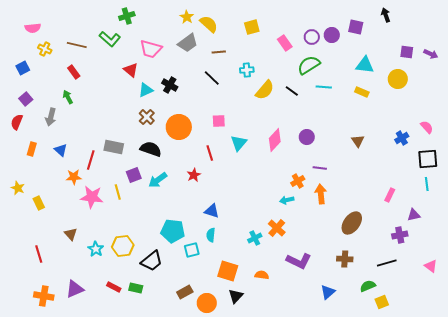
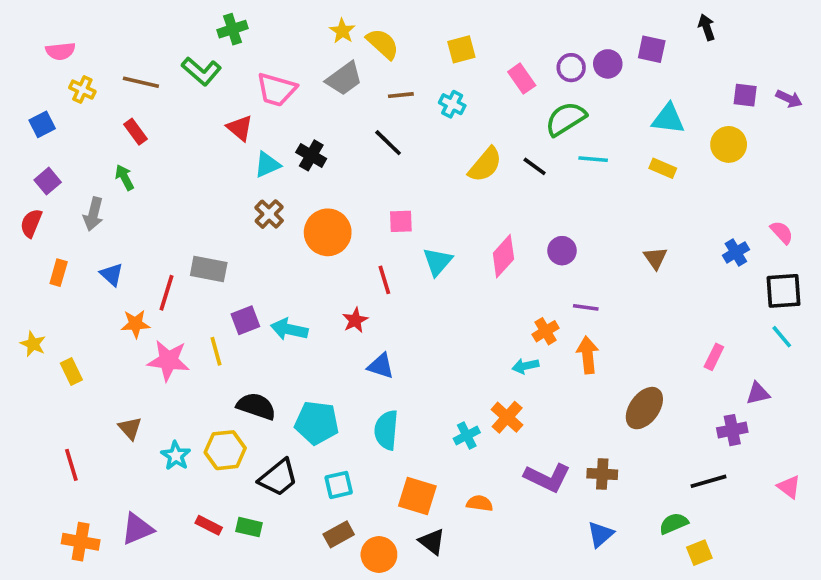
cyan cross: (247, 70) -> (452, 104), moved, turned 32
black semicircle: (151, 149) -> (256, 406), moved
cyan arrow: (158, 180) -> (289, 329), turned 48
cyan line: (427, 184) -> (782, 337), turned -32
blue triangle: (212, 211) -> (381, 366), moved
cyan semicircle: (211, 235) -> (386, 430), size x1.5
cyan square: (192, 250) -> (339, 485), moved
brown cross: (345, 259) -> (602, 474), moved
black triangle: (236, 296) -> (432, 542), turned -35

